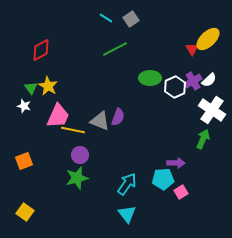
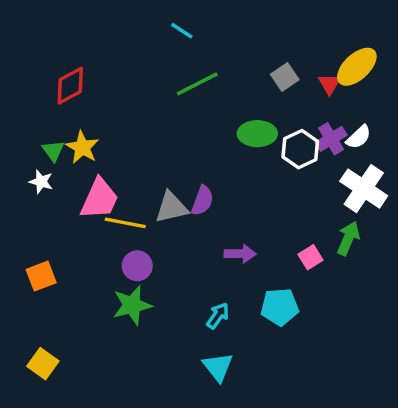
gray square: (131, 19) -> (285, 77), moved
gray triangle: (100, 121) -> (172, 207), turned -35
purple arrow: (176, 163) -> (240, 254), moved
cyan arrow: (127, 184) -> (218, 316), size x0.7
pink square: (181, 192) -> (311, 257), moved

